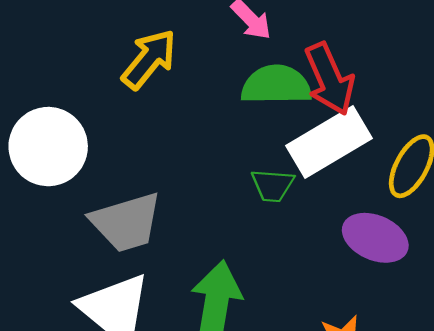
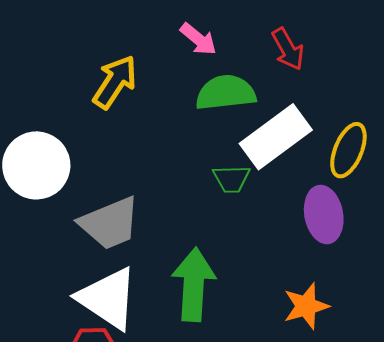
red arrow: (330, 79) -> (288, 49), moved, size x0.7
purple ellipse: (375, 238) -> (324, 215), turned 62

